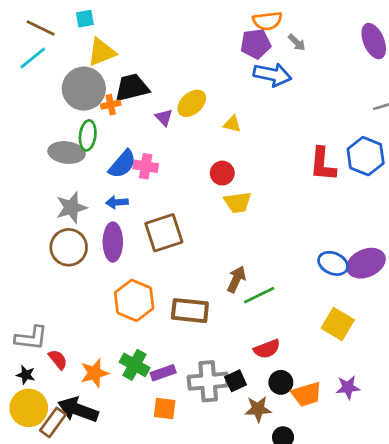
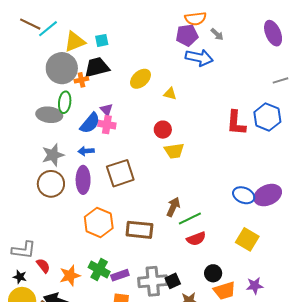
cyan square: (85, 19) -> (102, 40), moved
cyan line: (33, 58) -> (48, 29), moved
purple triangle: (164, 117) -> (106, 110), moved
red semicircle: (267, 349) -> (196, 239), moved
black circle: (281, 382) -> (213, 273), moved

